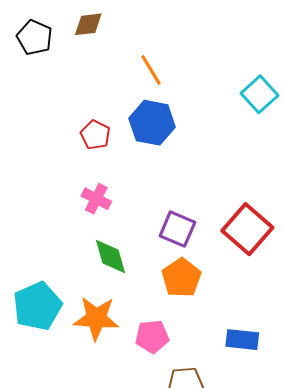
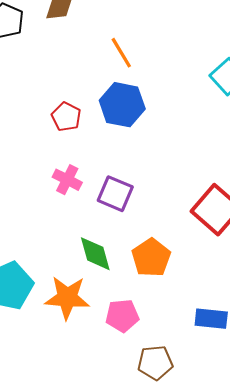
purple square: (177, 229) -> (115, 194), moved
green diamond: (110, 256) -> (95, 254), moved

